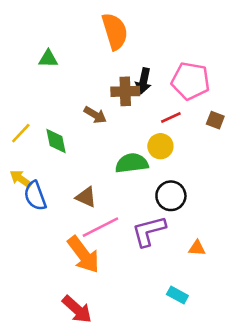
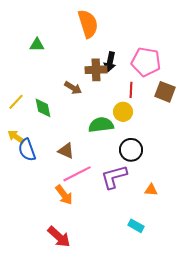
red line: (171, 117) -> (131, 90), turned -63
brown square: (215, 120) -> (165, 92), size x1.5
orange arrow: (83, 255) -> (64, 195), size x0.7

